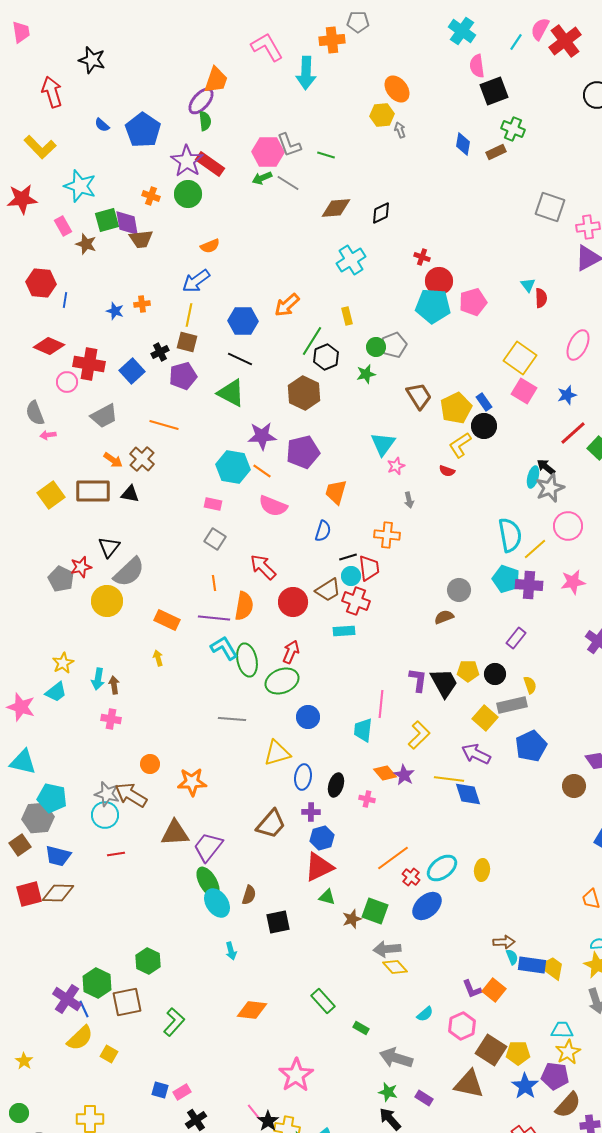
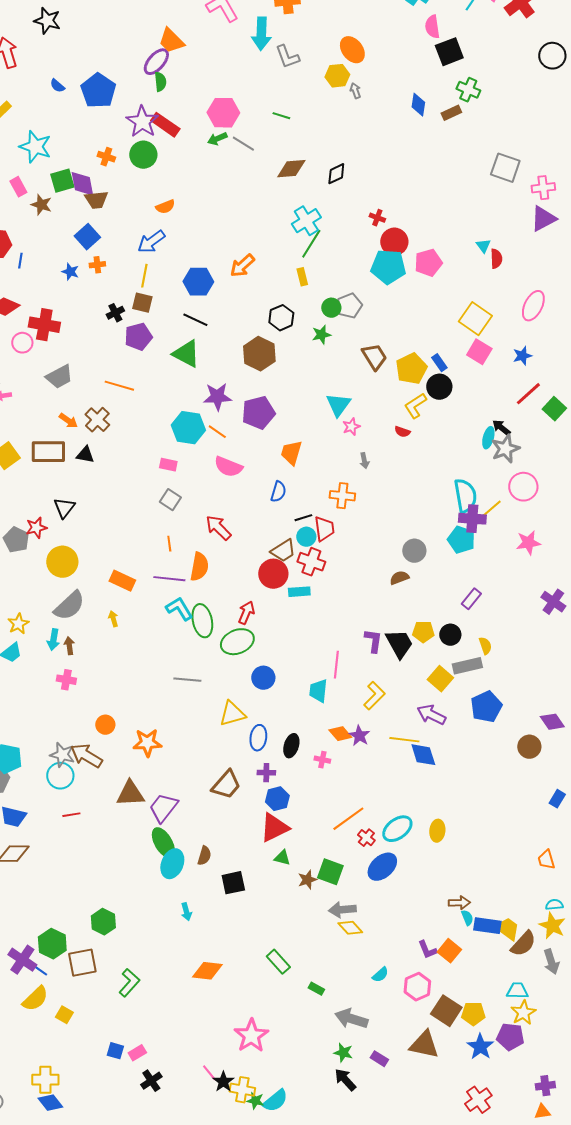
orange trapezoid: (216, 80) -> (171, 41), turned 116
gray L-shape: (289, 145) -> (287, 57), moved
green line: (312, 341) -> (311, 244), moved
blue square: (132, 371) -> (87, 237), moved
gray semicircle: (129, 572) -> (69, 606), moved
purple cross: (529, 585) -> (472, 519), moved
red circle: (293, 602) -> (273, 574), moved
cyan ellipse: (217, 903) -> (172, 864), turned 56
blue line: (84, 1009) -> (39, 970), turned -30
brown semicircle: (568, 1105) -> (523, 944), moved

